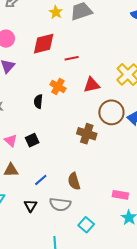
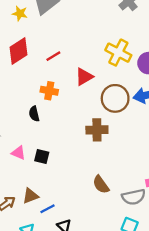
black square: (32, 140) -> (42, 157), turned -32
pink triangle: (11, 141) -> (18, 153), moved
blue line: (41, 180) -> (47, 209), moved, turned 32
gray semicircle: (60, 204) -> (134, 197), moved

